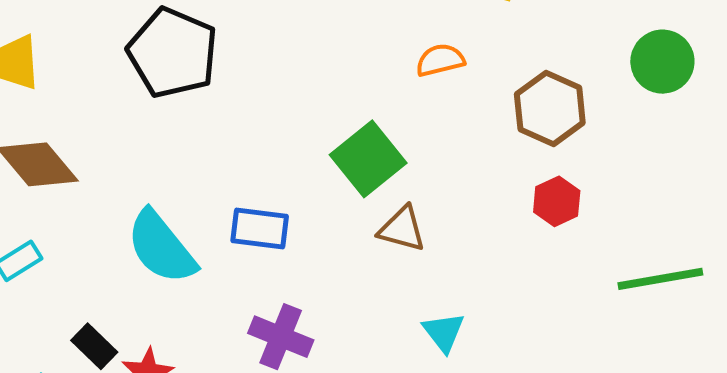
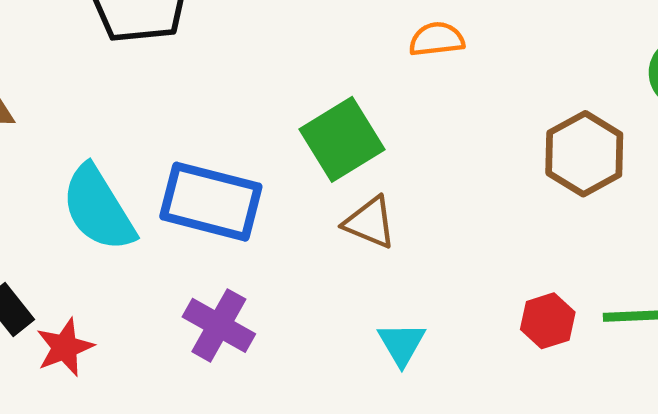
brown hexagon: (550, 108) -> (584, 154), moved
red hexagon: (557, 201) -> (548, 321), moved
blue rectangle: (260, 228) -> (211, 202), size x1.5

